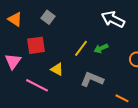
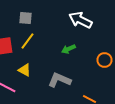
gray square: (48, 17) -> (26, 18), moved, turned -32
yellow line: (81, 48) -> (28, 41), moved

